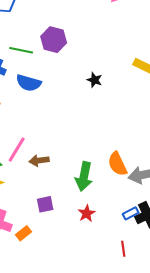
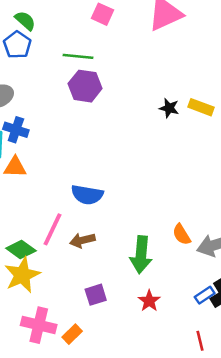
green line: (21, 50) -> (78, 56), moved
black star: (95, 80) -> (169, 108), moved
blue semicircle: (29, 83) -> (87, 195), moved
orange semicircle: (117, 164) -> (182, 234), size x0.7

